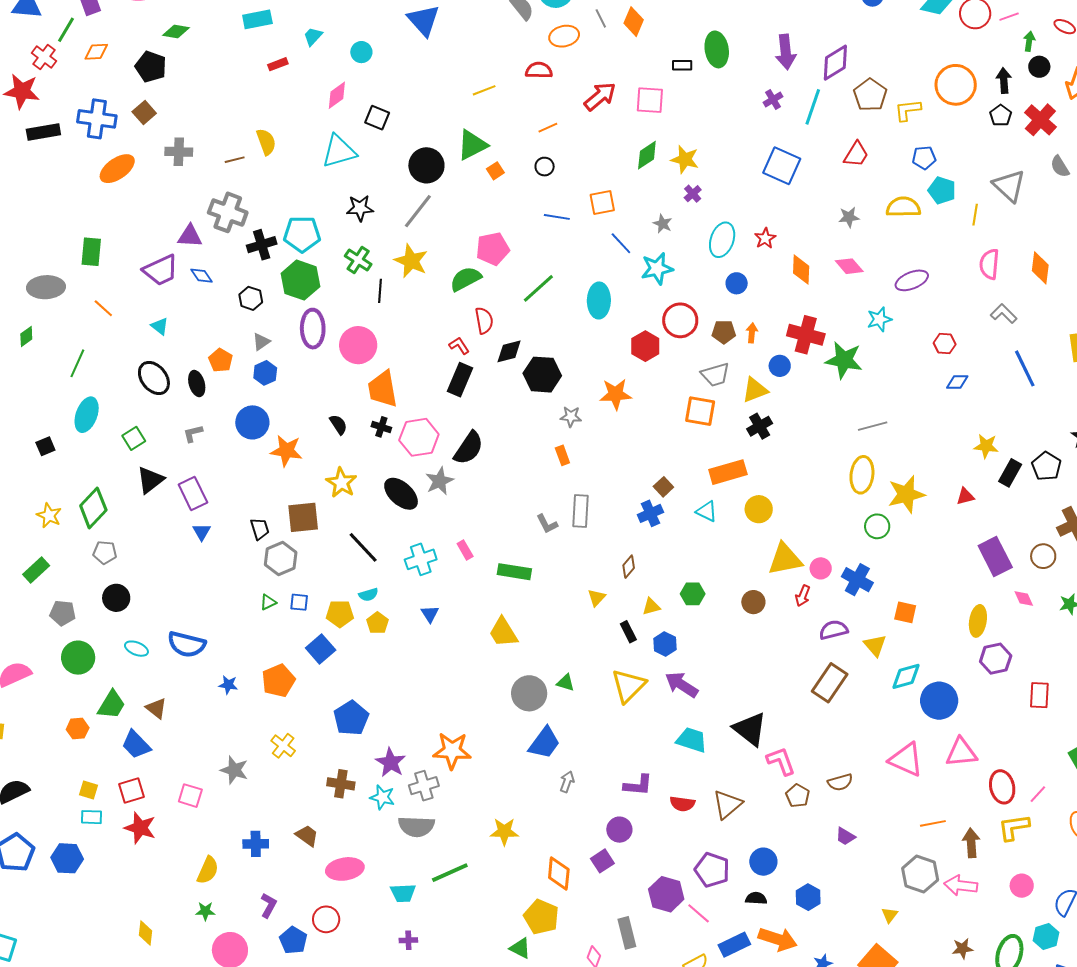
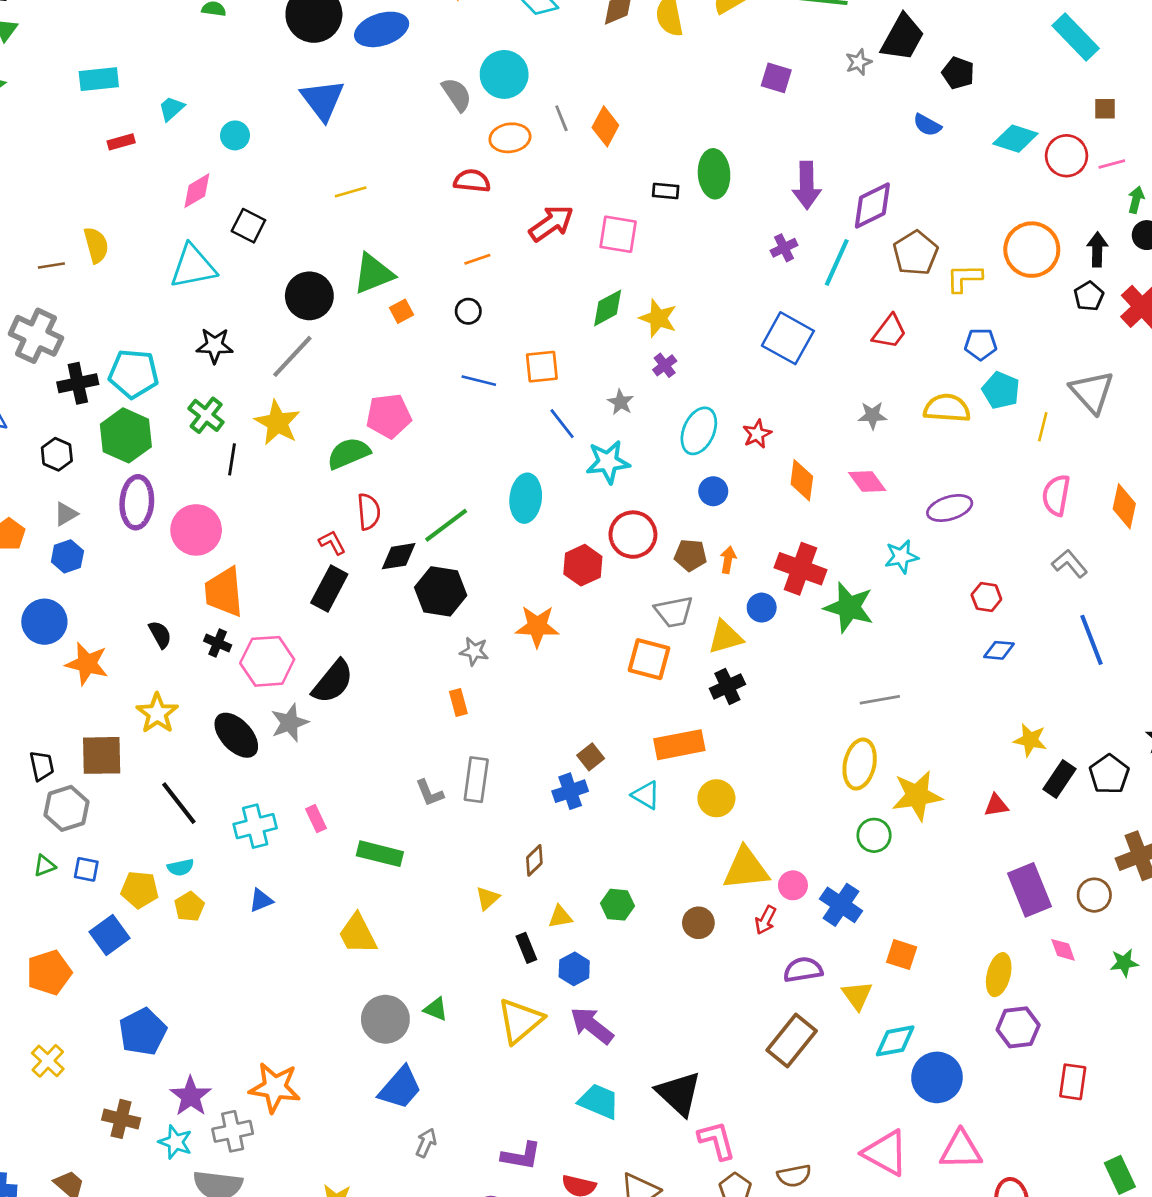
yellow line: (484, 90) -> (351, 192), moved
green line: (538, 288) -> (446, 525), moved
blue triangle: (430, 614) -> (261, 900), turned 36

